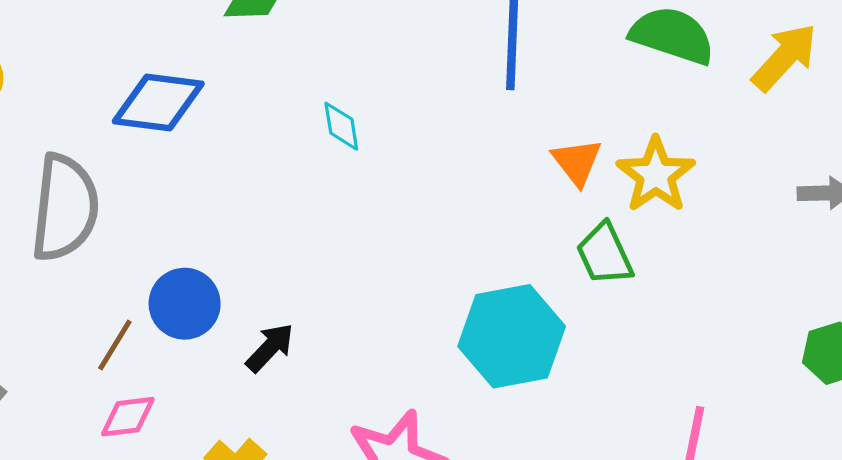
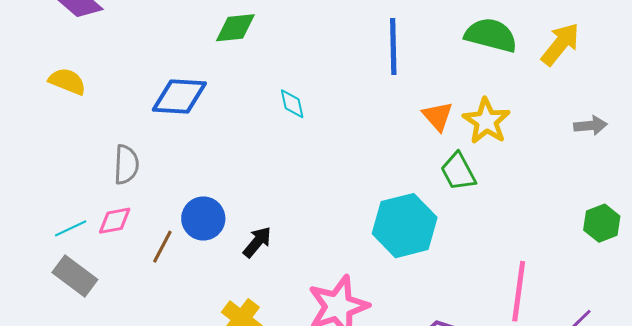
gray semicircle: (65, 208) -> (126, 165), size x0.6
pink diamond: (128, 417) -> (115, 221), moved

